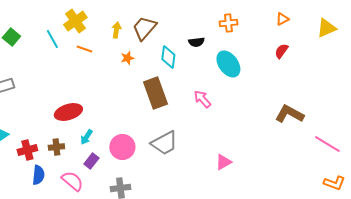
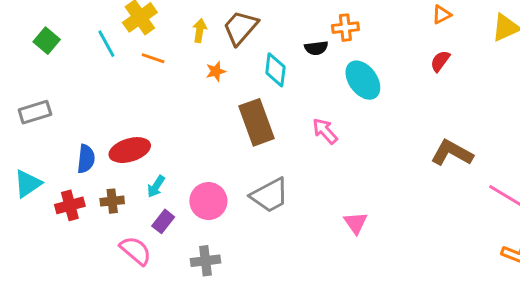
orange cross: (228, 23) -> (345, 28), moved
pink triangle: (223, 162) -> (356, 223), turned -36
blue semicircle: (38, 175) -> (86, 159), moved

